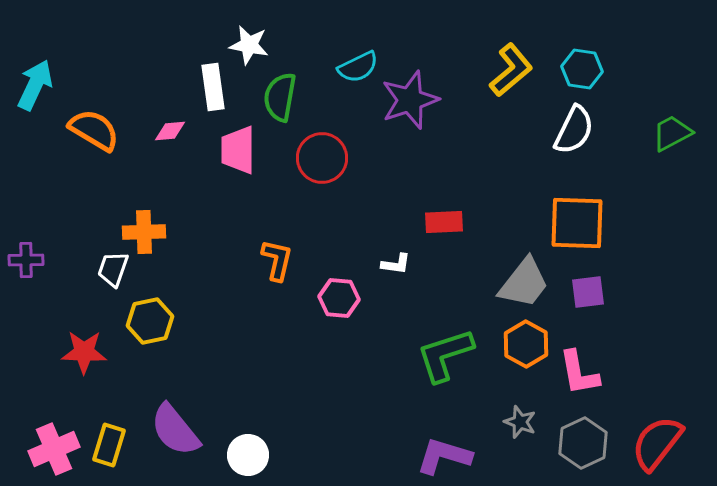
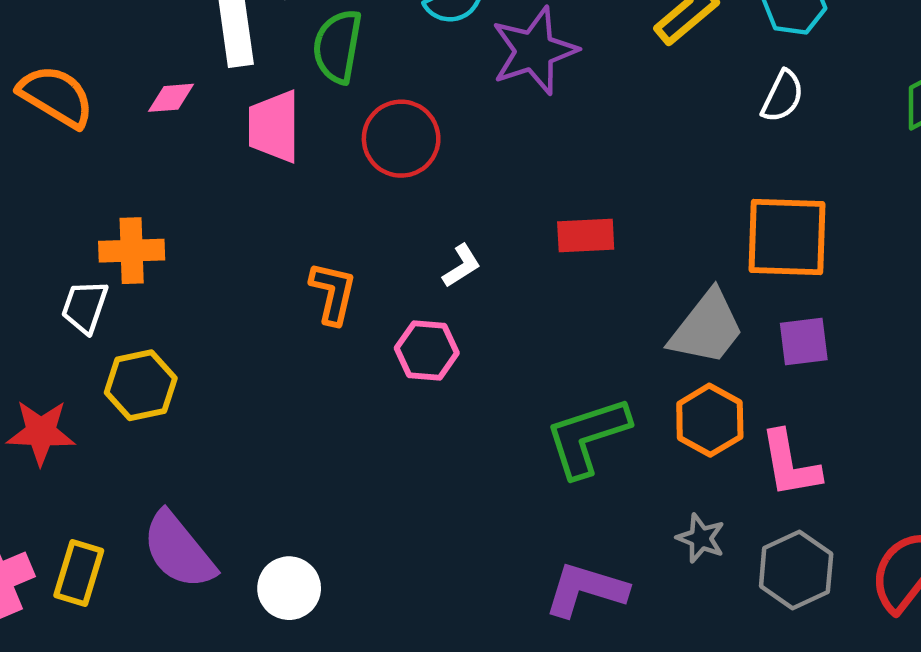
white semicircle: (574, 130) -> (782, 96), size x0.7
white L-shape: (396, 264) -> (462, 266), moved, turned -40

